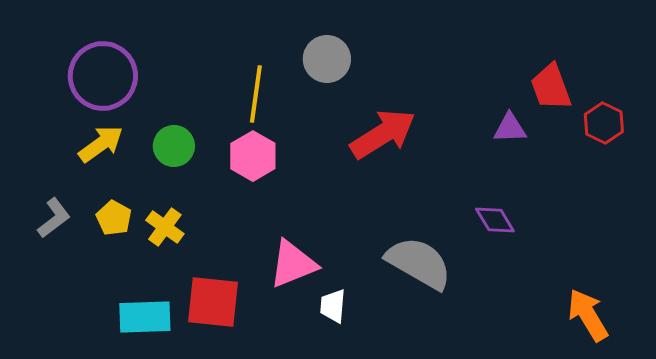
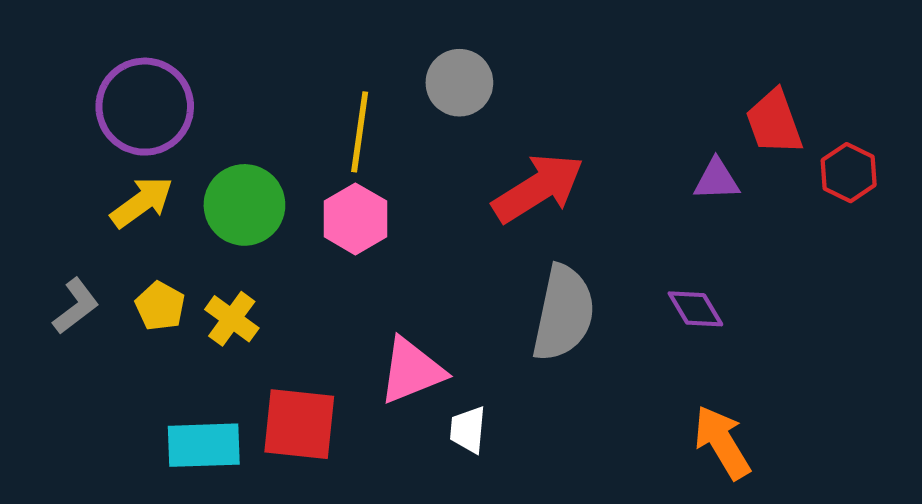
green circle: (174, 146) -> (244, 205), size x1.4
gray semicircle: (419, 263) -> (563, 313), moved, turned 72
orange arrow: (588, 315) -> (722, 442), moved

